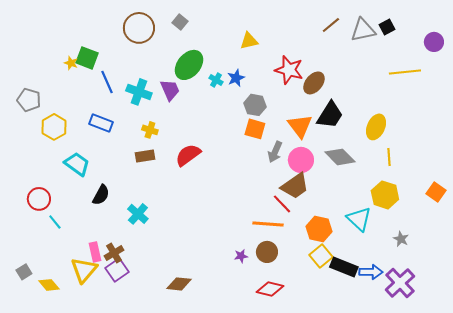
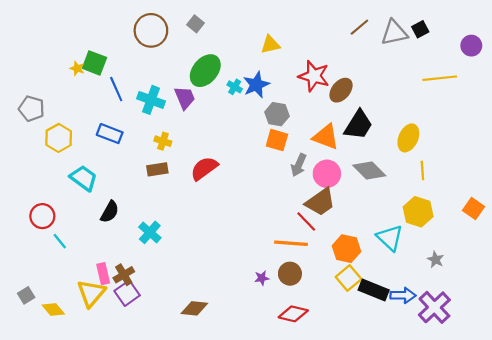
blue star: (236, 78) -> (256, 85), size x1.4
orange triangle: (300, 126) -> (326, 137), turned -32

